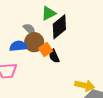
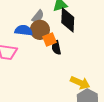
black diamond: (59, 27) -> (68, 20), turned -60
gray semicircle: (29, 29) -> (38, 16), turned 72

